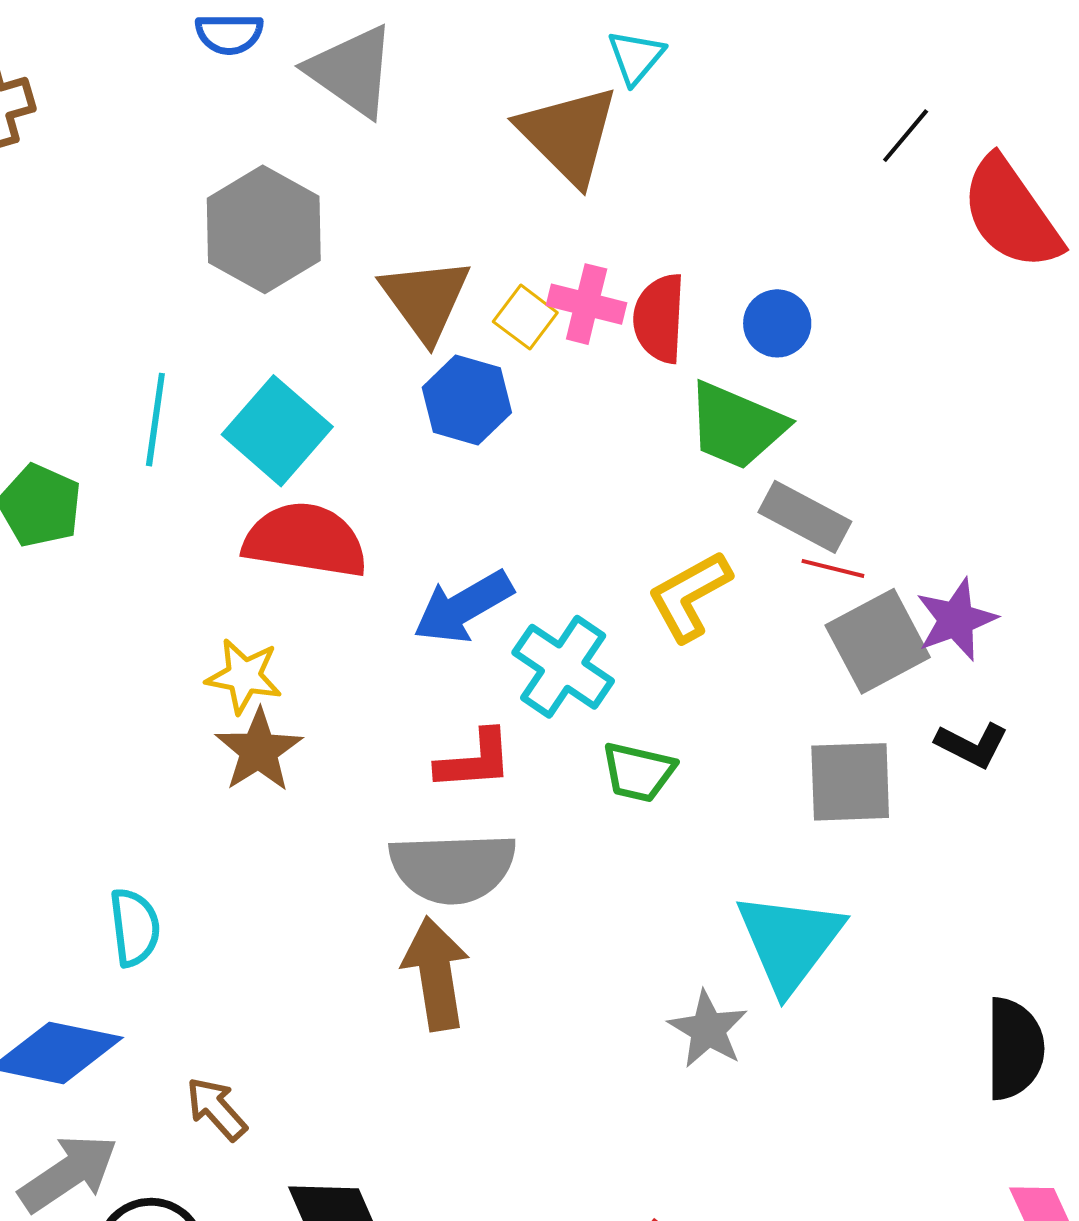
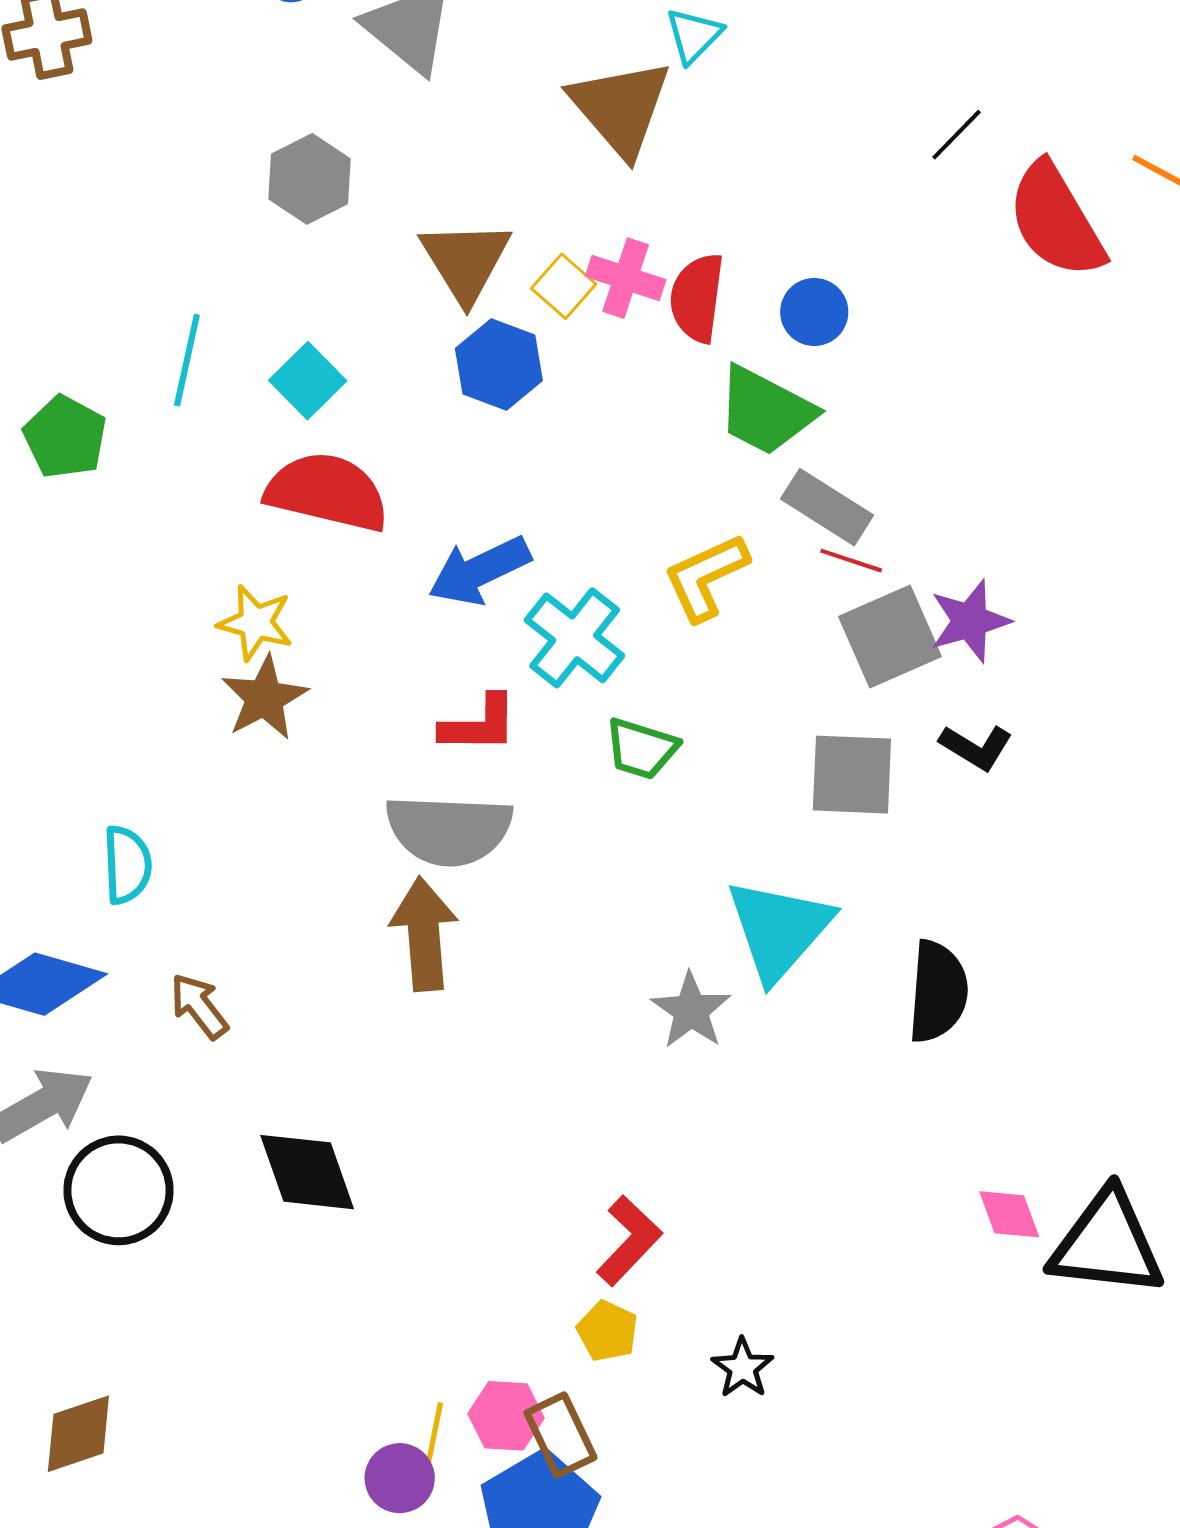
gray hexagon: (264, 229) -> (310, 179), size x0.7
cyan square: (277, 431) -> (308, 381), size x0.7
black semicircle: (1015, 1049) -> (938, 992), moved
brown arrow: (216, 1109) -> (199, 1006), moved

